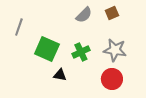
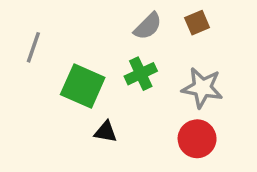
green cross: (81, 52) -> (141, 74), moved

